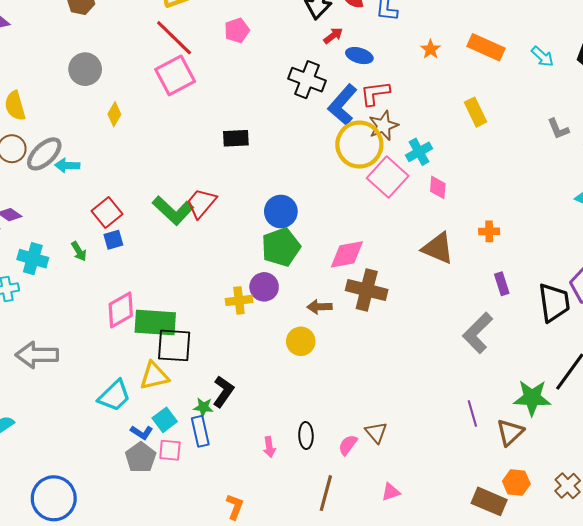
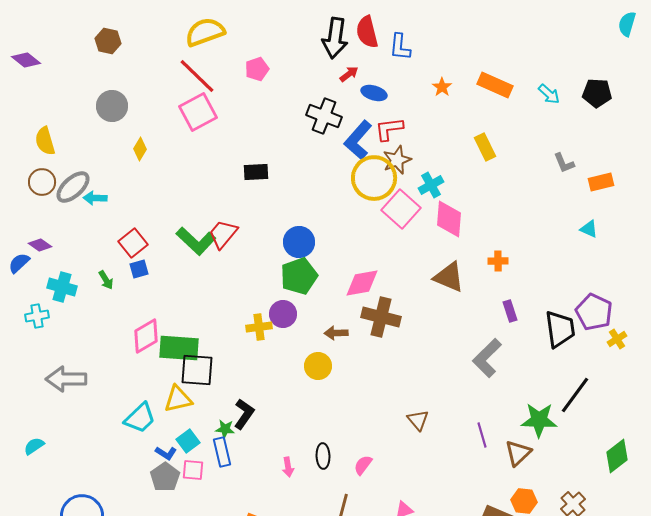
pink diamond: (438, 187) -> (449, 219), size x1.6
brown triangle: (376, 432) -> (418, 420), moved

